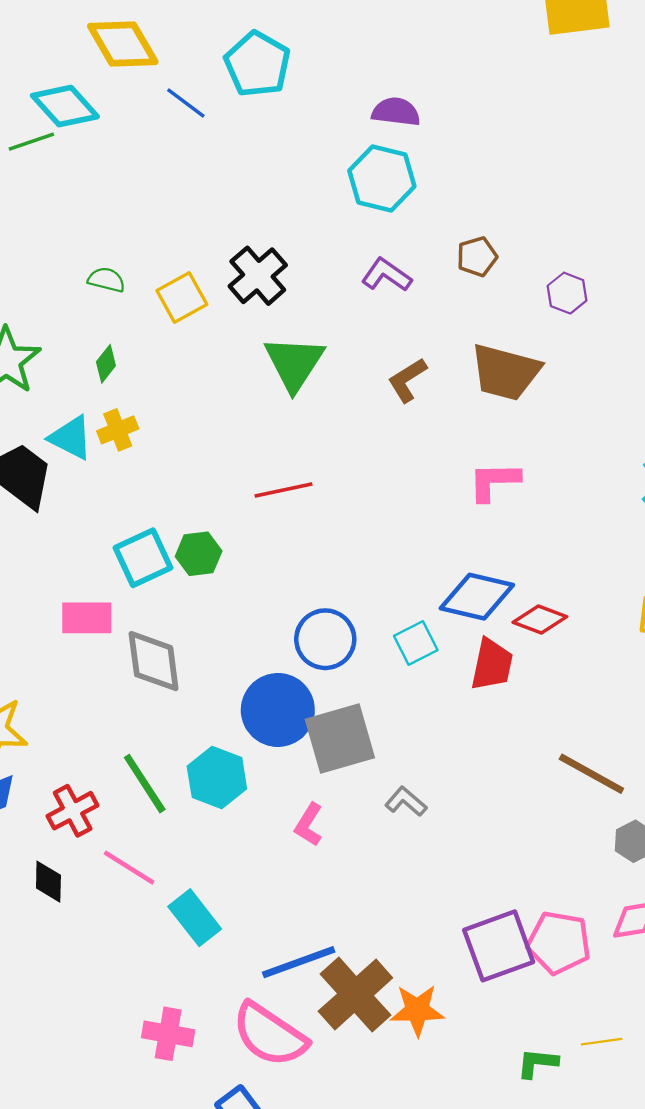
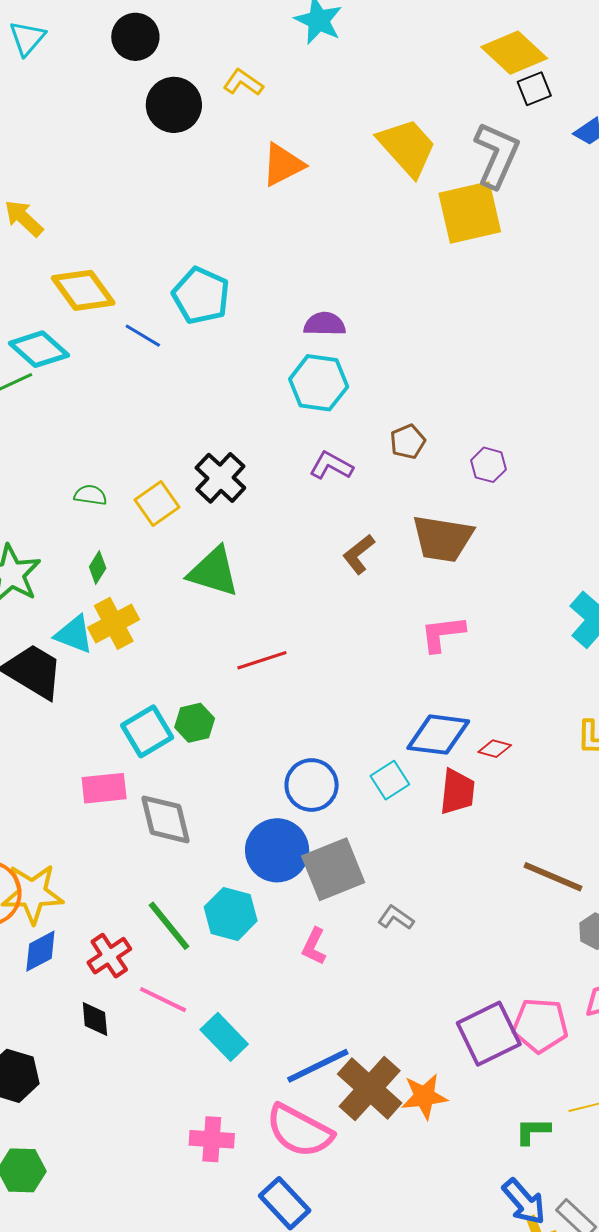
green triangle: (294, 363) -> (214, 572), moved, turned -40
yellow cross: (118, 430) -> (114, 623), size x1.4
red diamond: (540, 619) -> (495, 749), size x0.7

